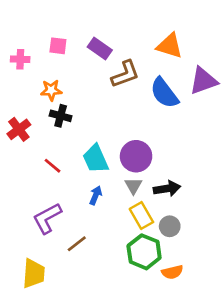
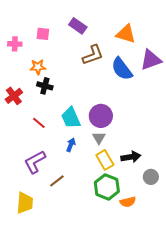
purple rectangle: (100, 48) -> (78, 26), moved
black arrow: (167, 189) -> (131, 157), moved
gray circle: (170, 226) -> (151, 177), moved

